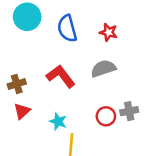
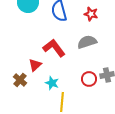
brown cross: (17, 84) -> (20, 80), moved, turned -32
red triangle: (22, 111) -> (35, 65), moved

